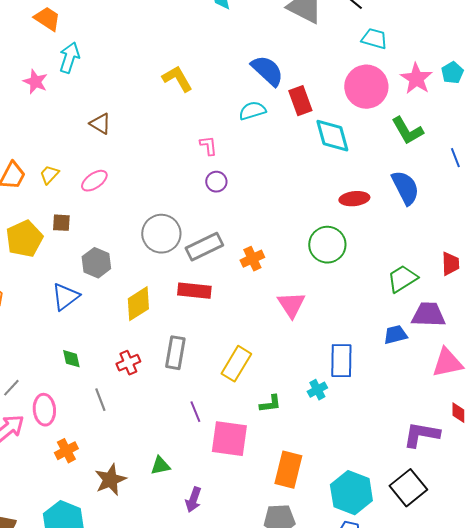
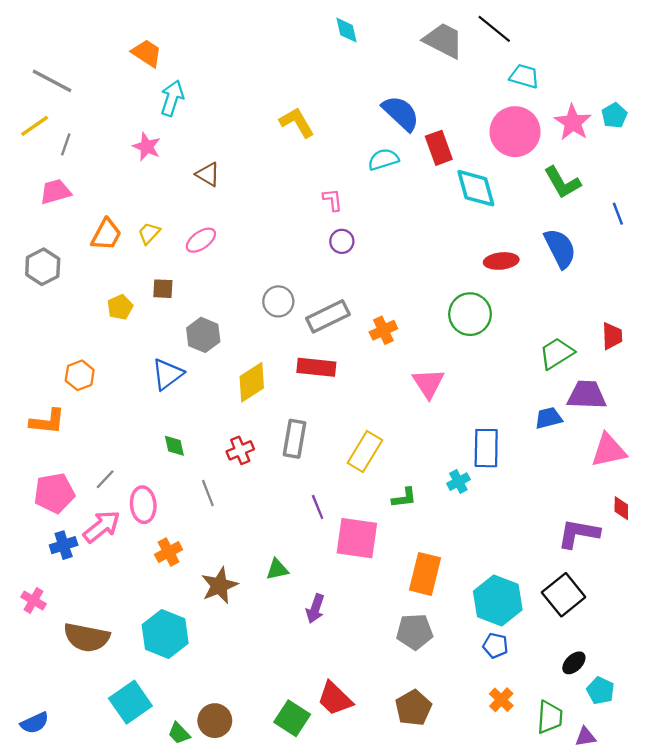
pink star: (35, 82) -> (147, 147), moved
gray circle: (161, 234) -> (278, 301), size x0.7
yellow pentagon: (24, 239) -> (120, 307), size x0.6

